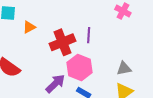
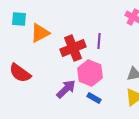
orange triangle: (29, 27) -> (40, 33), size x1.5

